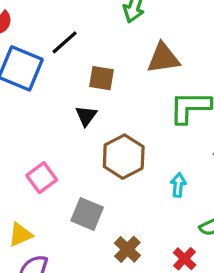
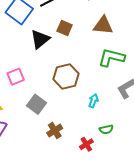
black triangle: (86, 116) -> (40, 39), moved, size x1.5

